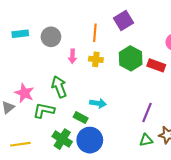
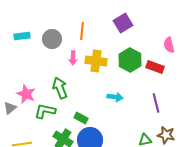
orange line: (95, 33) -> (82, 31), moved
yellow cross: (96, 59) -> (96, 61), size x1.5
cyan arrow: (98, 103) -> (115, 97), moved
purple line: (147, 112) -> (156, 103), moved, turned -36

